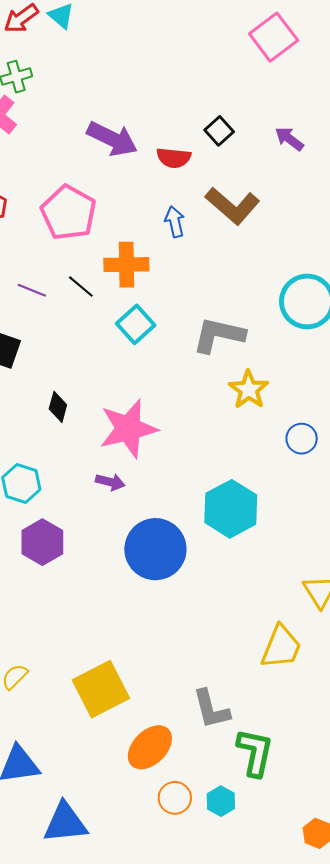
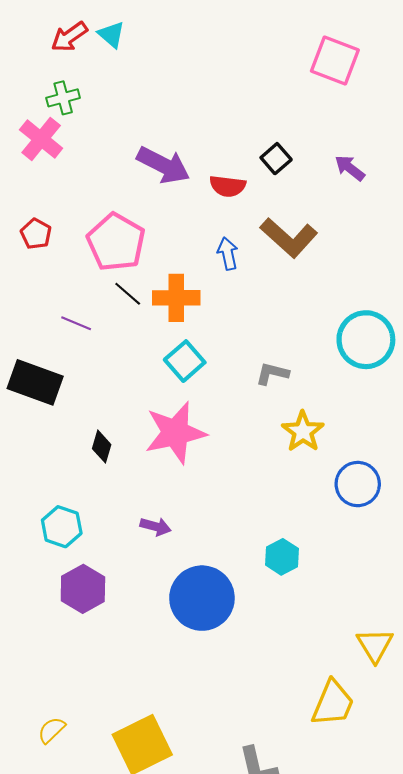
pink square: (274, 37) -> (335, 61), turned -33
black line: (81, 286) -> (128, 294), moved
gray L-shape: (219, 335) -> (272, 374), size x0.6
pink star: (128, 429) -> (175, 433), moved
blue circle: (302, 439) -> (358, 484), size x1.4
cyan hexagon: (231, 509) -> (282, 557), size x0.6

